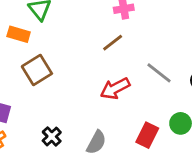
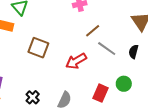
brown line: (113, 43) -> (93, 31), moved
brown square: (37, 70) -> (38, 48), moved, turned -35

